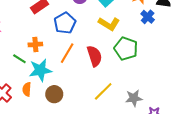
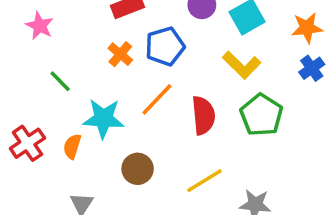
orange cross: (35, 44) -> (120, 54), moved, turned 32
green line: (19, 59) -> (60, 81), moved
brown circle: (54, 94) -> (138, 169), moved

